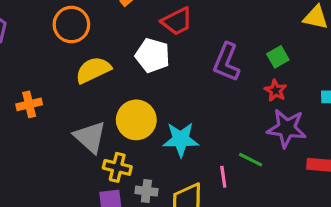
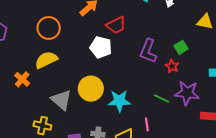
yellow semicircle: (93, 70) -> (46, 60), moved
red star: (276, 91) -> (172, 66), moved
orange cross: (29, 104) -> (22, 79), turned -35
green line: (251, 160) -> (162, 98), moved
yellow cross: (117, 167) -> (42, 126), moved

